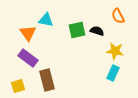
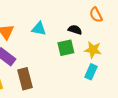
cyan triangle: (46, 20) -> (39, 29), moved
green square: (77, 30) -> (66, 48), moved

